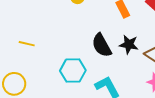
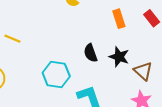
black semicircle: (102, 45) -> (91, 53), size x0.7

